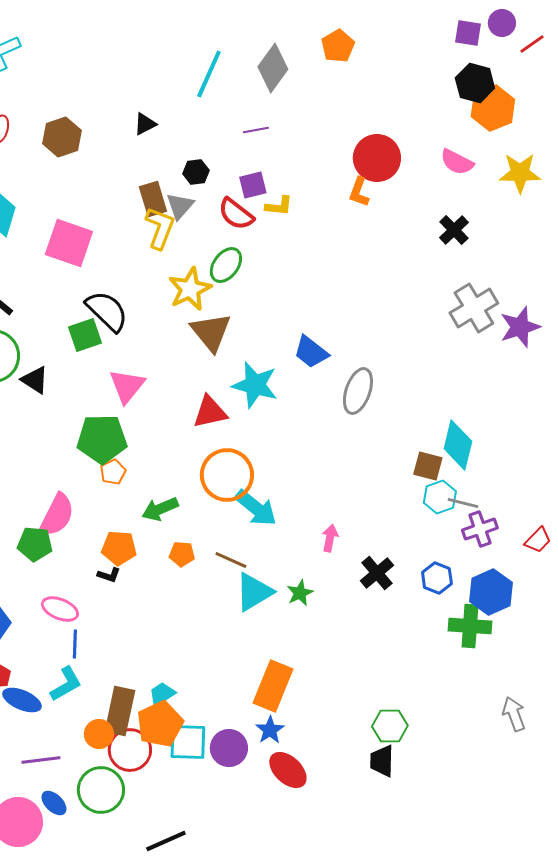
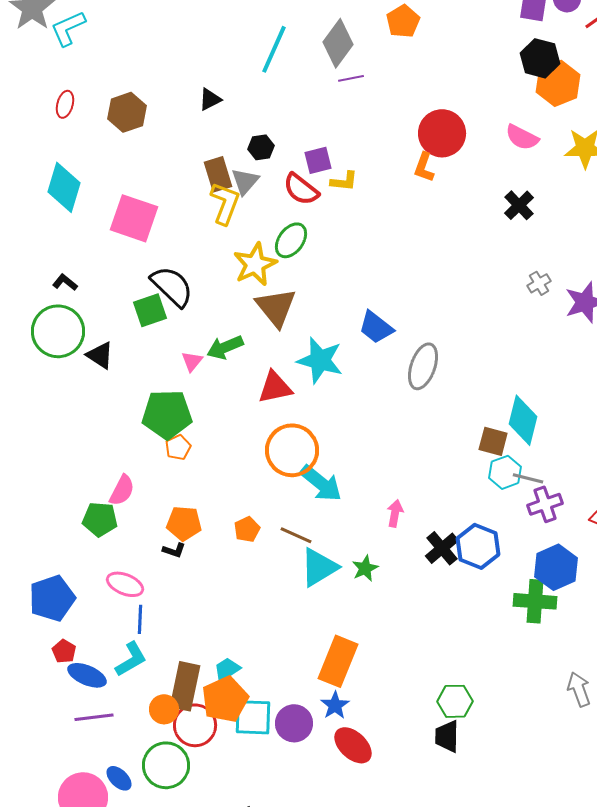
purple line: (256, 130) -> (351, 78), moved
gray cross: (474, 308) -> (539, 283), size x0.5
pink triangle: (127, 386) -> (192, 361), size x0.6
green arrow: (160, 509) -> (225, 347), moved
pink semicircle: (57, 515) -> (122, 490), size x0.7
orange pentagon: (182, 554) -> (247, 529), turned -30
blue hexagon: (437, 578) -> (478, 546), moved, size x1.4
purple line: (41, 760) -> (94, 717), moved

